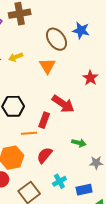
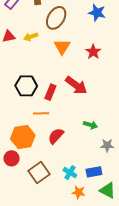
brown ellipse: (57, 39) -> (56, 18), moved, turned 65
red star: (90, 78) -> (93, 52), moved
red rectangle: (44, 120) -> (50, 92), moved
cyan cross: (59, 181) -> (70, 173), moved, turned -32

